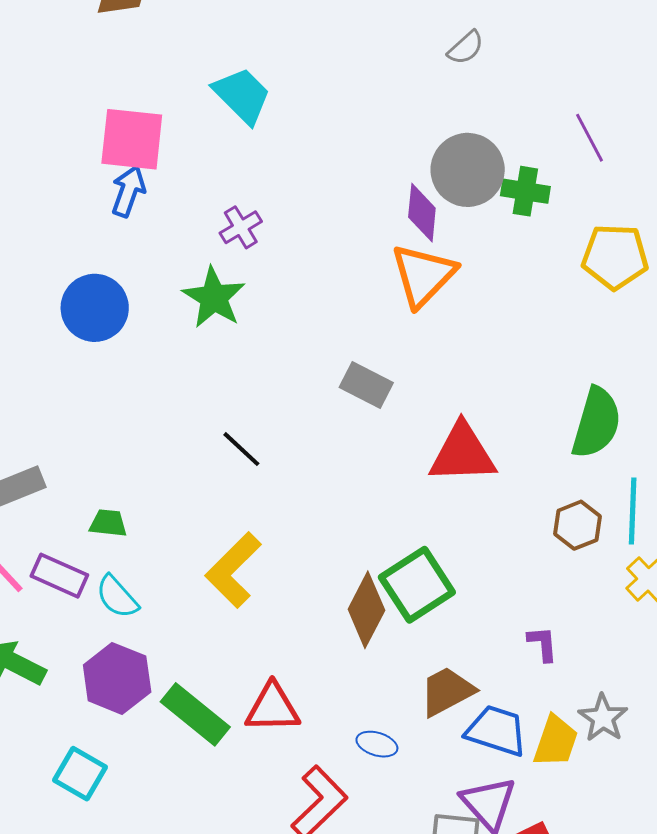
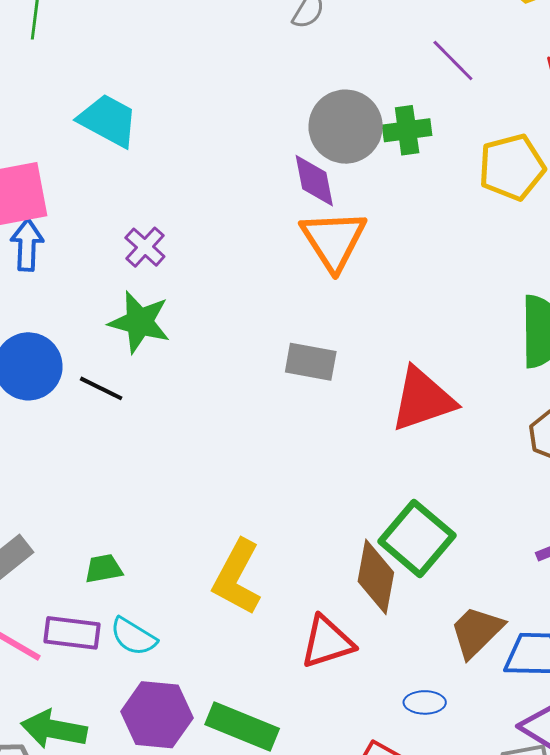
black line: (241, 449) -> (101, 388), moved
red triangle: (273, 708) -> (327, 642), moved

